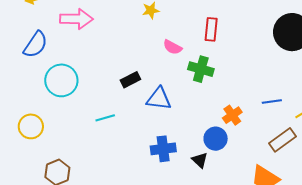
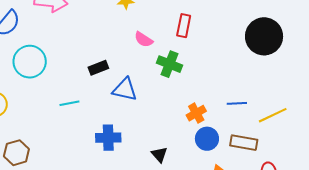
blue circle: (216, 139) -> (207, 139), moved
brown rectangle: (283, 140) -> (244, 143), turned 40
blue cross: (163, 149) -> (108, 138), moved

